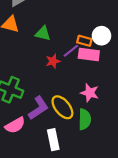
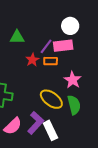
orange rectangle: (84, 41) -> (51, 61), moved
pink star: (90, 93) -> (73, 80), turned 30
purple L-shape: (38, 108) -> (36, 123), moved

